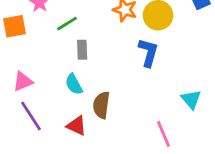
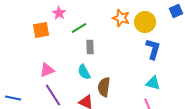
blue L-shape: (148, 53) -> (153, 49), moved
cyan triangle: (191, 99) -> (153, 83), moved, turned -35

